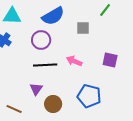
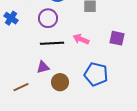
purple triangle: (36, 89) -> (43, 67), turned 40
brown line: (14, 109) -> (21, 87), turned -49

